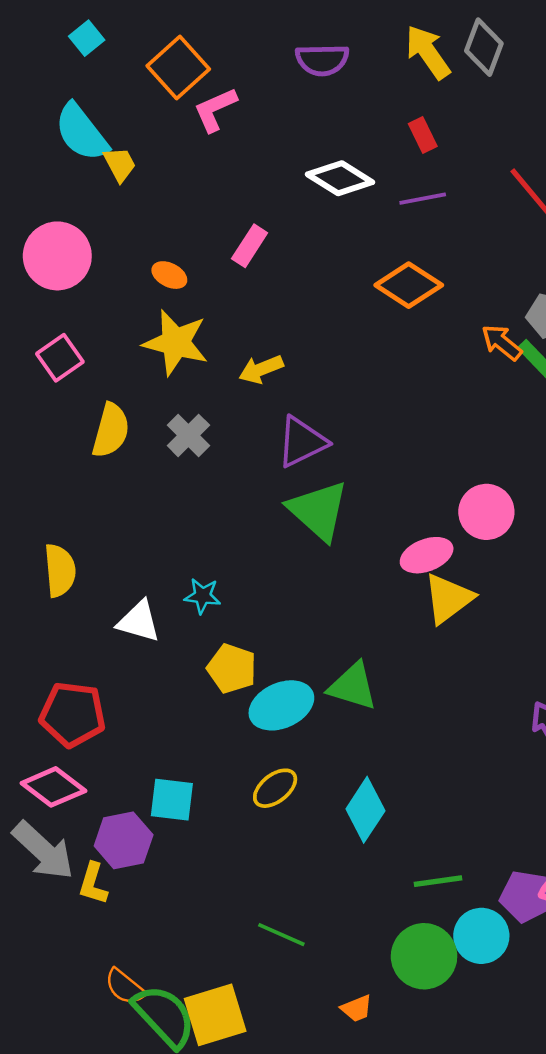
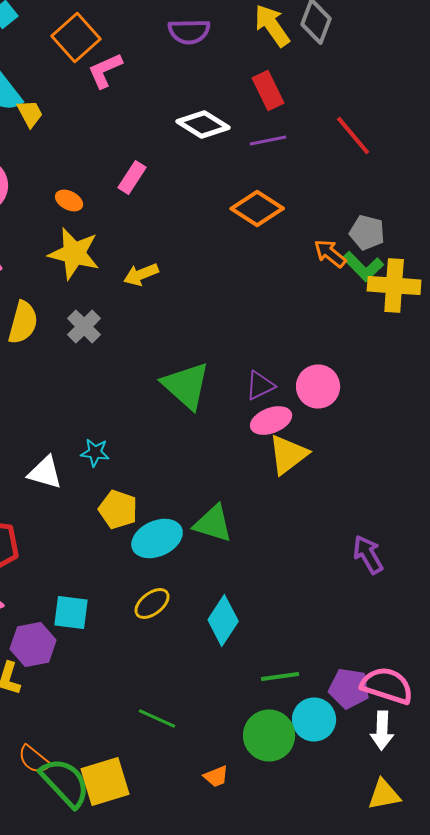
red rectangle: (423, 135) -> (268, 90), size x1.4
purple triangle: (302, 442) -> (260, 386), moved, size x0.7

